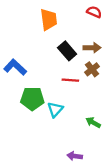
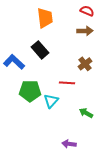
brown arrow: (92, 48) -> (85, 31), moved
black rectangle: (67, 51) -> (40, 50), moved
red line: (70, 80) -> (67, 83), moved

